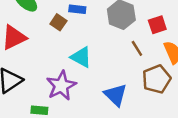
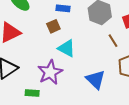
brown square: (58, 22) -> (53, 26), moved, turned 32

